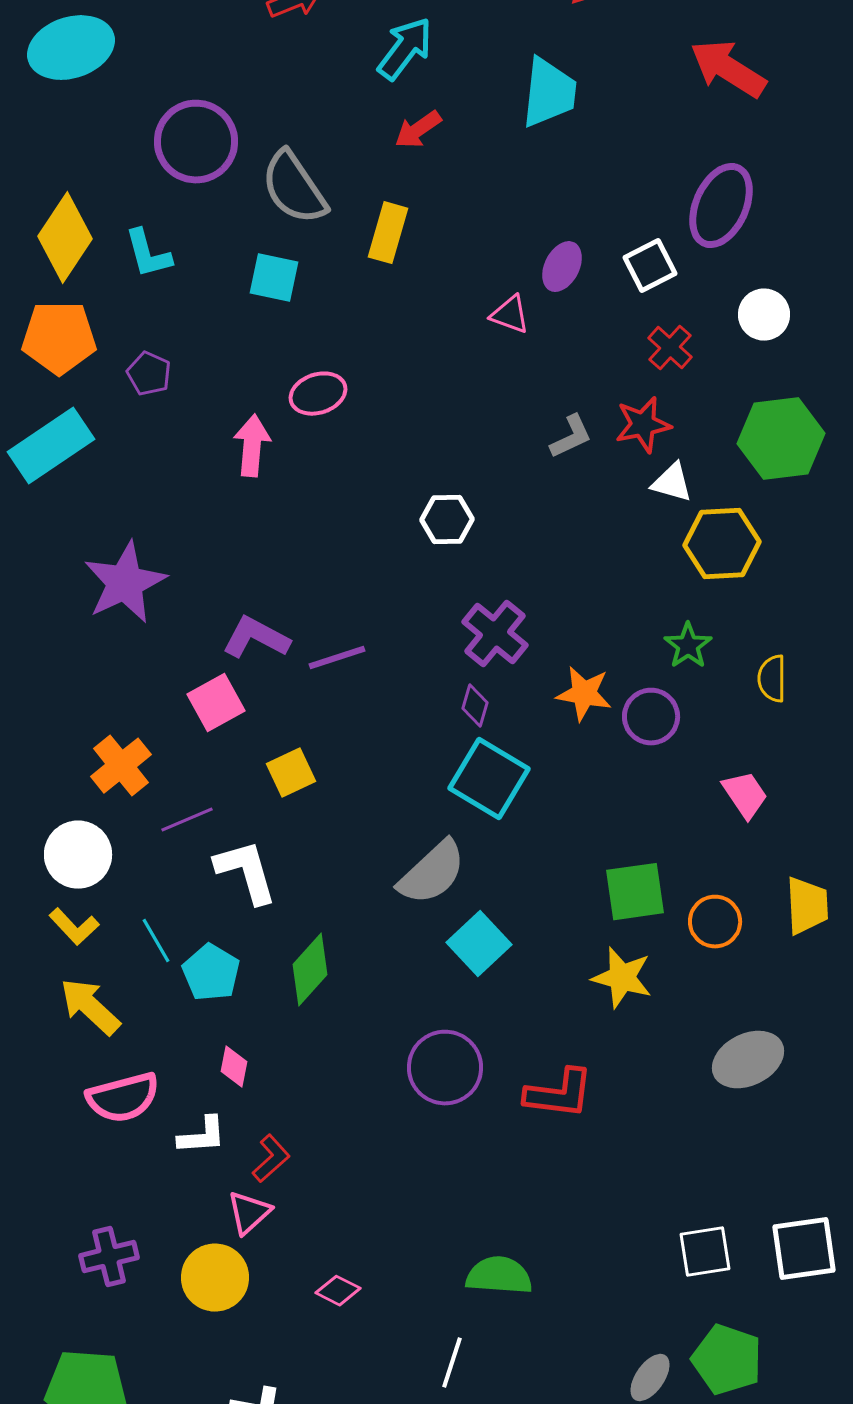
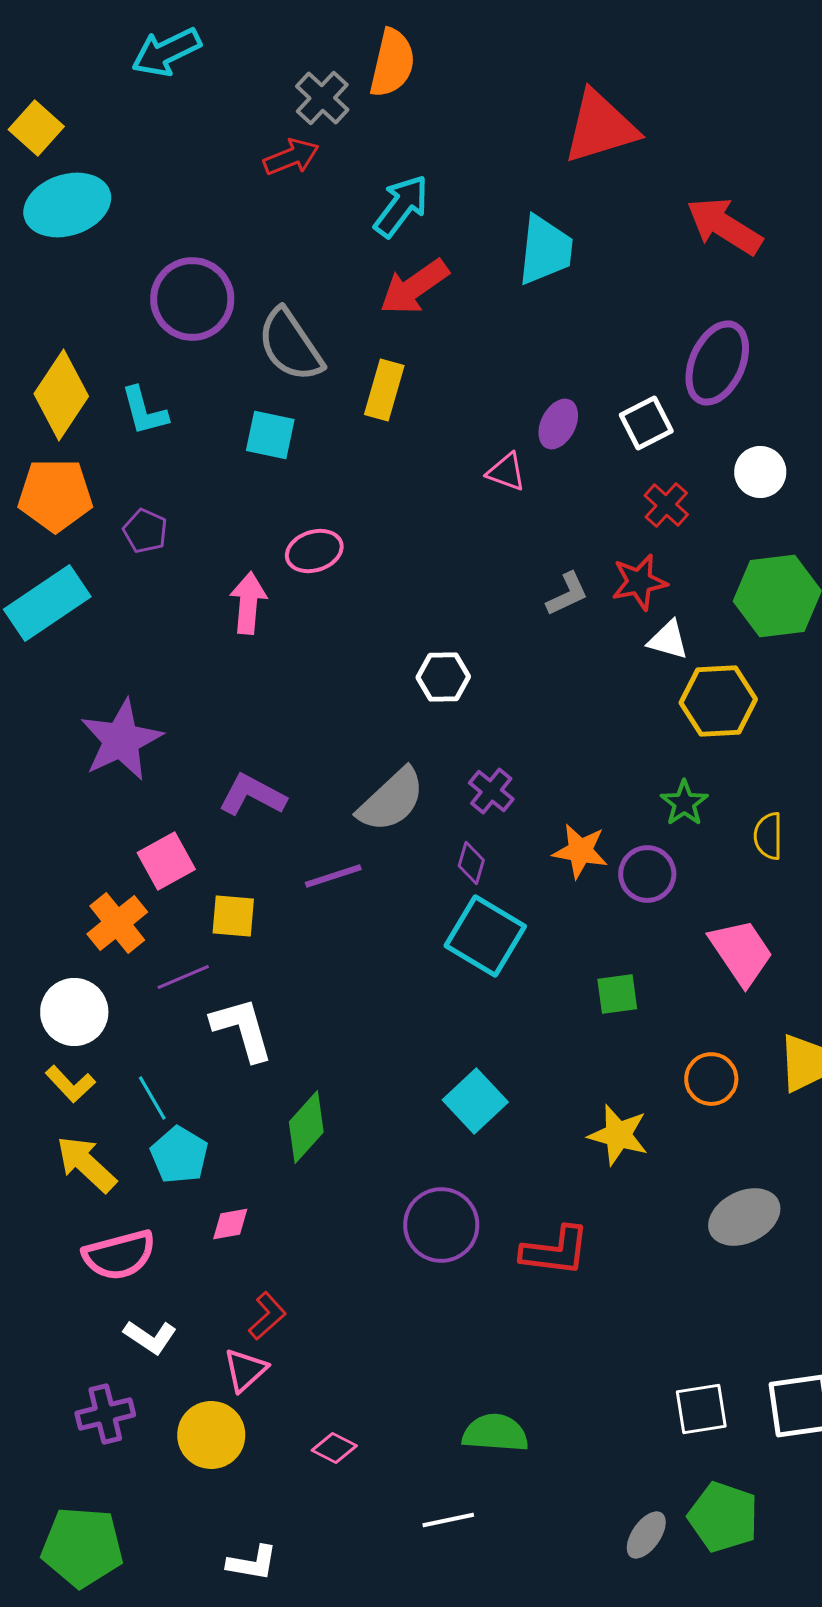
red arrow: (418, 130) -> (414, 287), size x1.5
purple cross: (495, 634) -> (491, 791), size x0.7
purple line: (337, 658) -> (333, 876), moved
pink square: (216, 703) -> (166, 861), moved
yellow square: (291, 773) -> (233, 916), moved, turned 30
pink trapezoid: (745, 795) -> (741, 952), size x1.4
gray semicircle: (432, 873) -> (391, 800), moved
green square: (635, 892) -> (617, 994), moved, size x0.7
cyan pentagon: (211, 973) -> (179, 1155), moved
pink diamond: (234, 1067) -> (230, 1224), turned 69
white L-shape: (202, 1136) -> (150, 1337), moved, turned 38
white line: (452, 1363) -> (448, 1520), turned 60

